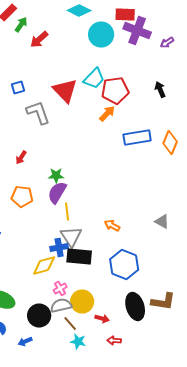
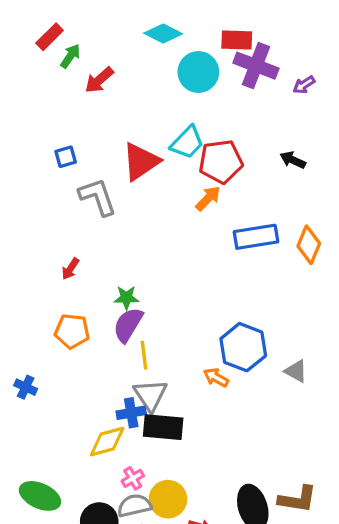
red triangle: (65, 90) -> (141, 162), turned 40
black arrow: (160, 90) -> (293, 160), turned -42
blue hexagon: (124, 264) -> (243, 347), moved

